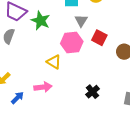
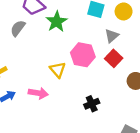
gray triangle: (81, 21) -> (112, 36), moved
black cross: (93, 92) -> (92, 104), moved

